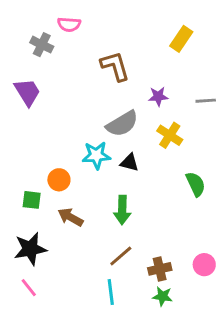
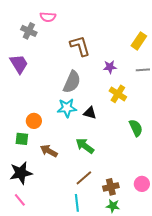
yellow rectangle: (181, 39) -> (139, 41), moved
gray semicircle: (122, 124) -> (72, 82), moved, turned -35
orange circle: (59, 180) -> (34, 121), moved
green arrow: (122, 210) -> (85, 146), turned 126

